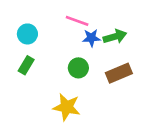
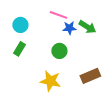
green arrow: (115, 37) -> (87, 27), turned 48
brown rectangle: (119, 73) -> (90, 76), moved

